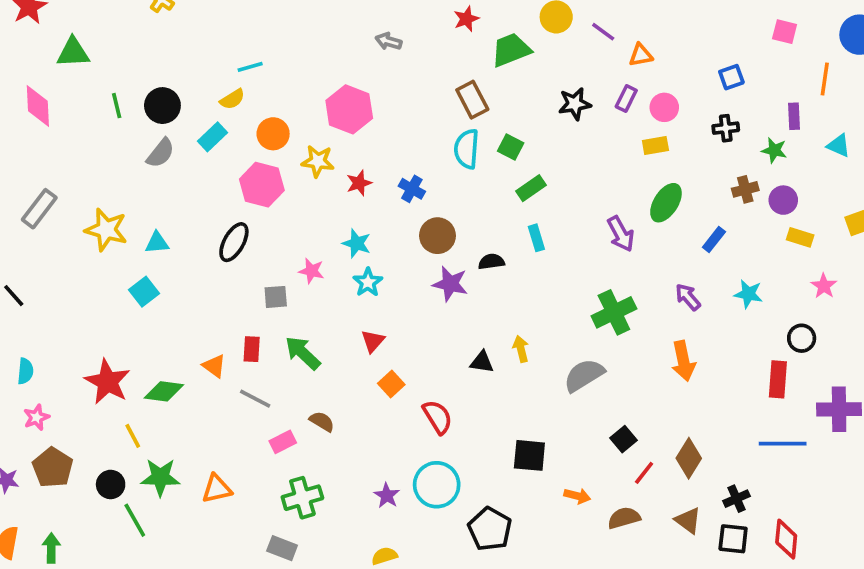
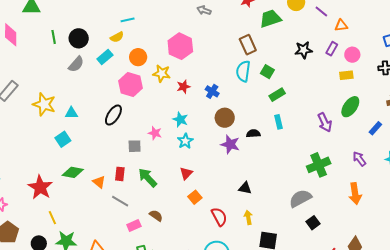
yellow arrow: (521, 349) -> (248, 217), moved
green diamond: (164, 391) -> (73, 172), moved
black square: (623, 439) -> (313, 223), moved

